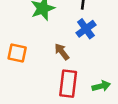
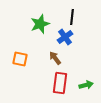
blue cross: (86, 29) -> (65, 37), moved

